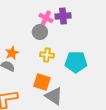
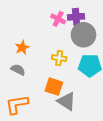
gray circle: (40, 32) -> (83, 35), moved, size x1.5
orange star: (12, 53) -> (22, 47), moved

